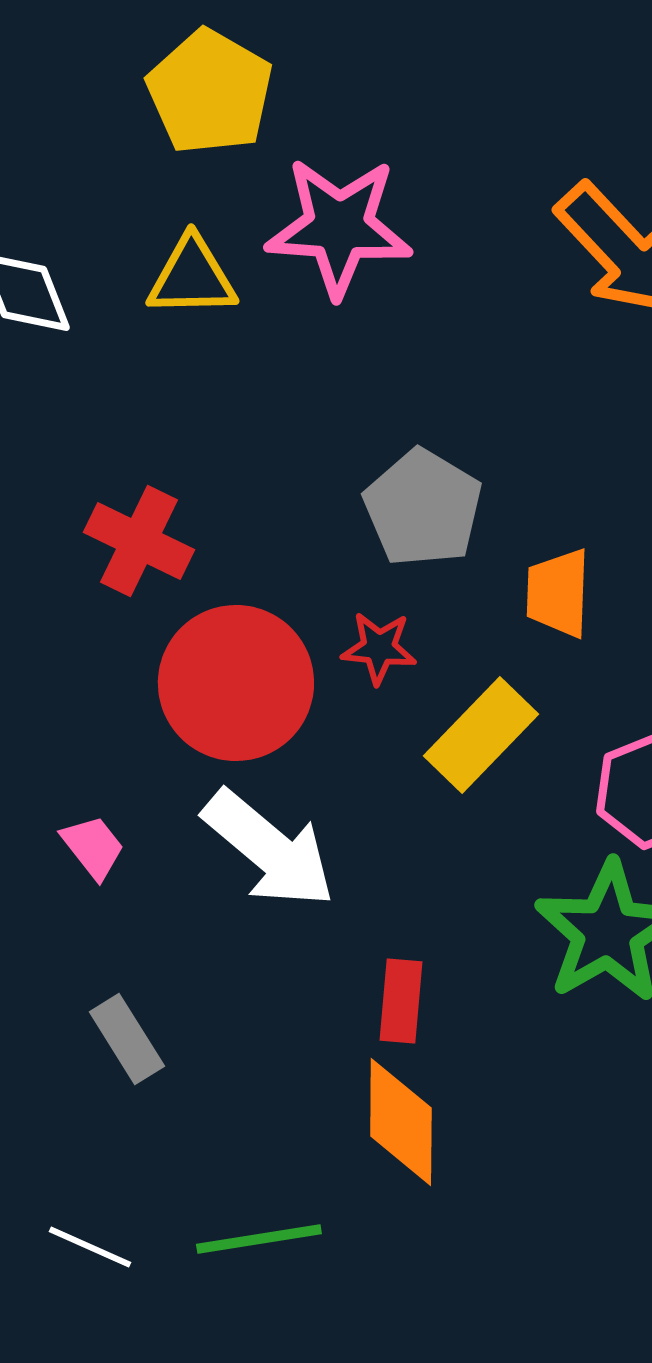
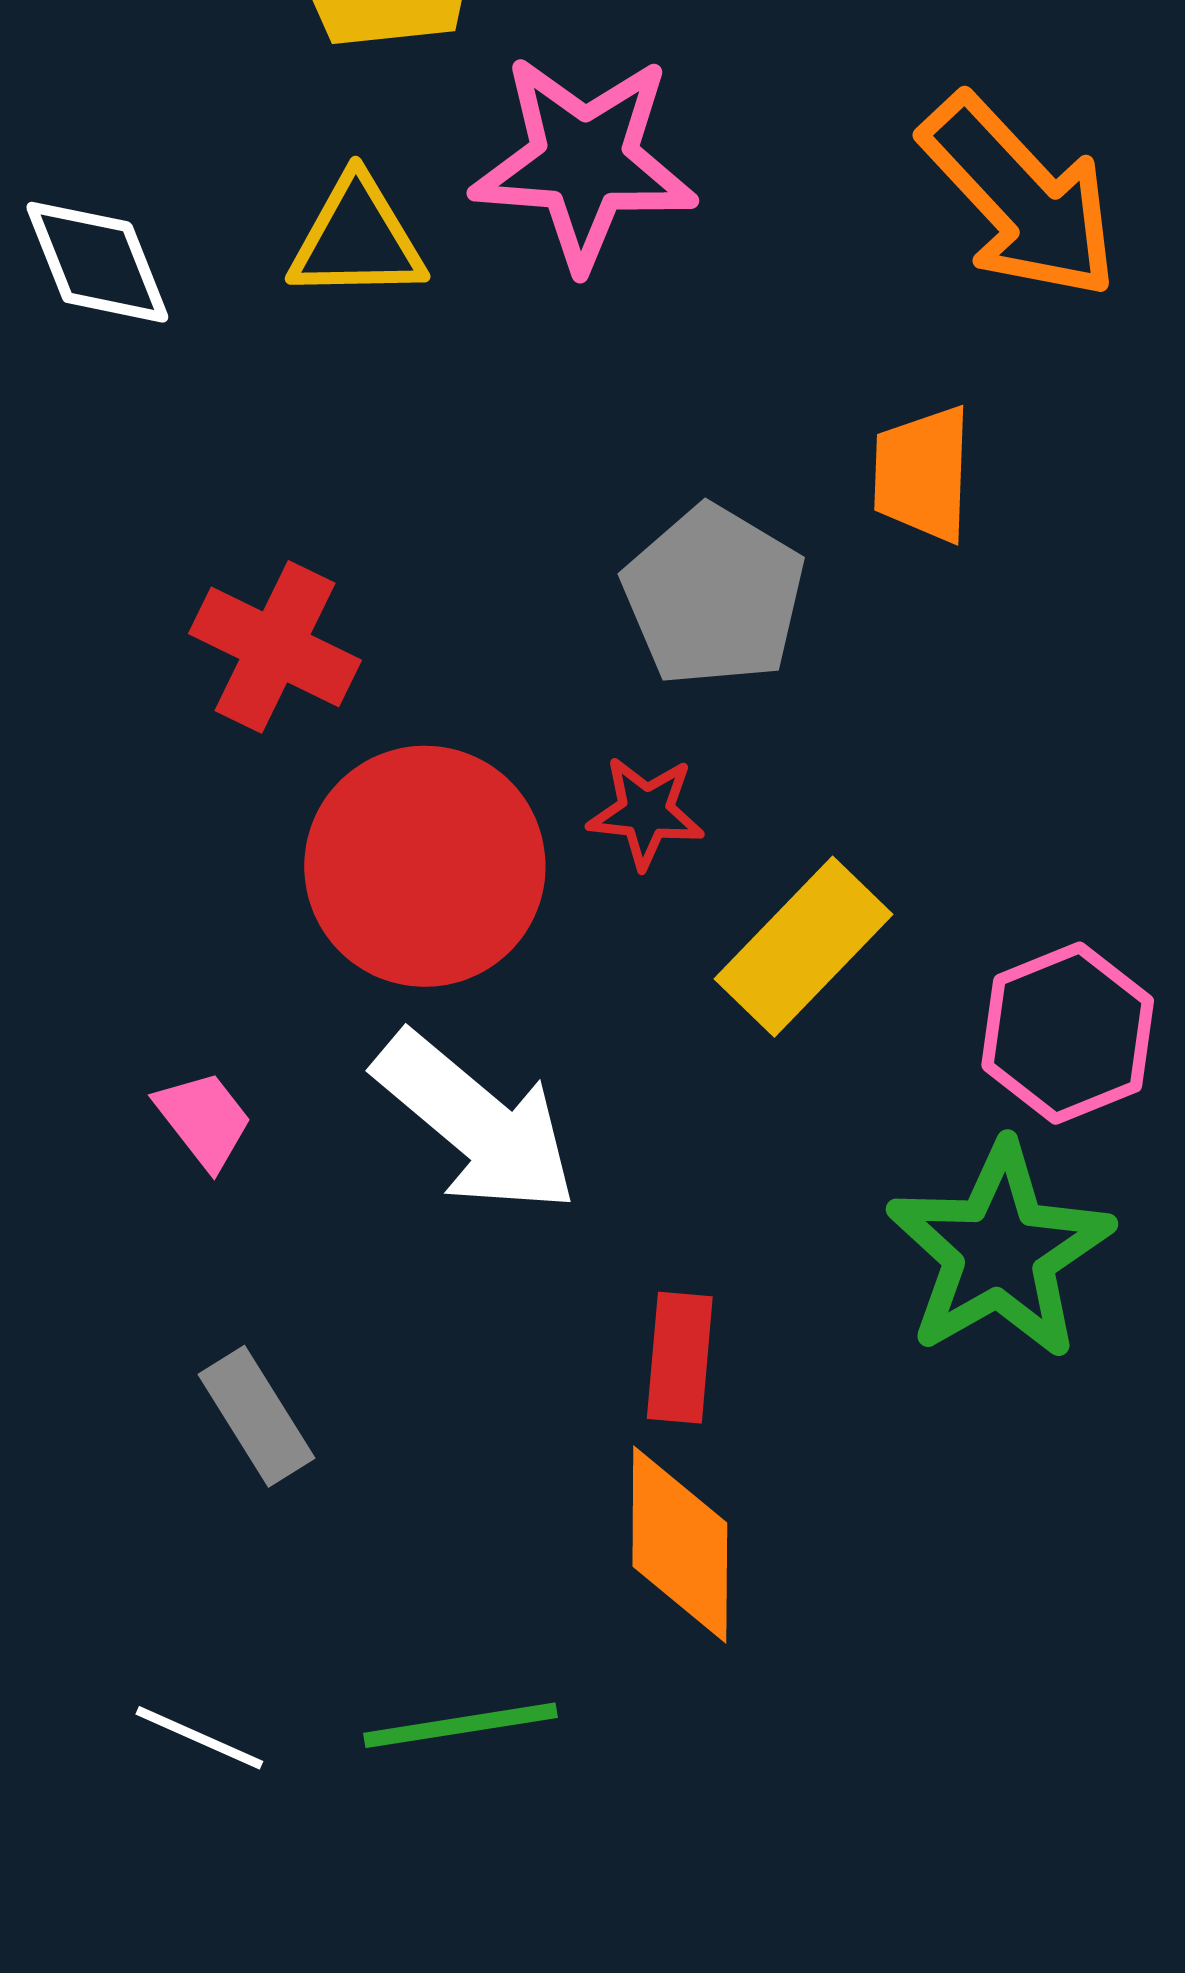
orange trapezoid: (558, 593) -> (922, 474), moved

